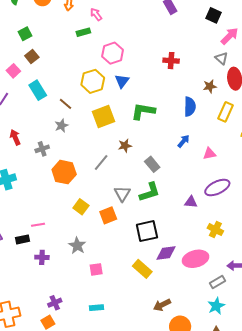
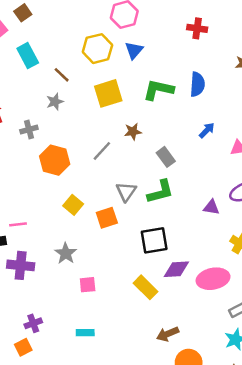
blue semicircle: (190, 107) -> (197, 84), moved
purple cross: (42, 257) -> (21, 265), size x1.5

